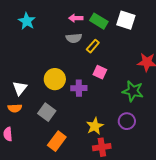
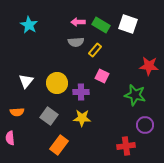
white triangle: (20, 88) -> (26, 81), moved
purple circle: (127, 121) -> (145, 125), moved
yellow star: (95, 126) -> (82, 118), moved, turned 30
red cross: (102, 147) -> (126, 146), moved

